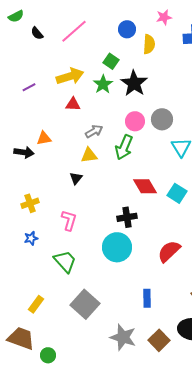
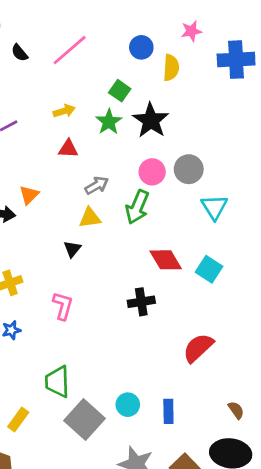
yellow arrow: (70, 76) -> (64, 111), size x0.6
orange triangle: (44, 138) -> (29, 195), turned -35
cyan circle: (117, 247) -> (128, 405), moved, size x0.6
green trapezoid: (65, 261) -> (57, 382), moved, turned -140

